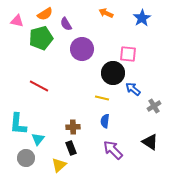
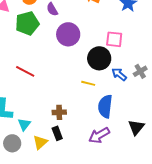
gray cross: (154, 106) -> (140, 71), moved
blue semicircle: (105, 121) -> (105, 106), moved, size x1.6
black triangle: (150, 142) -> (136, 127), turned 36
purple arrow: (113, 150) -> (99, 135), turned -75
yellow triangle: (59, 165) -> (40, 142), moved

